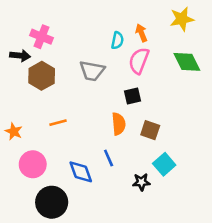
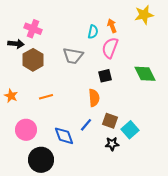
green diamond: (187, 62) -> (145, 74), moved
brown square: (150, 130) -> (110, 121), moved
orange star: (14, 131) -> (11, 96), moved
blue line: (109, 158) -> (86, 125), turned 64

